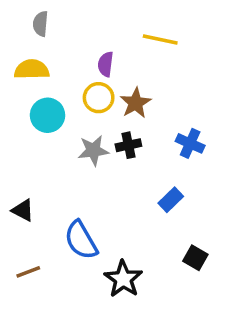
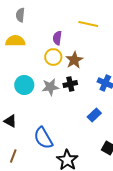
cyan circle: (48, 115) -> (24, 85), moved
brown line: (28, 272) -> (13, 156), turned -48

